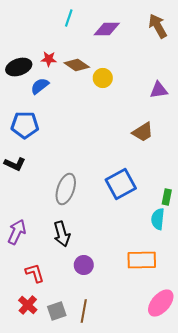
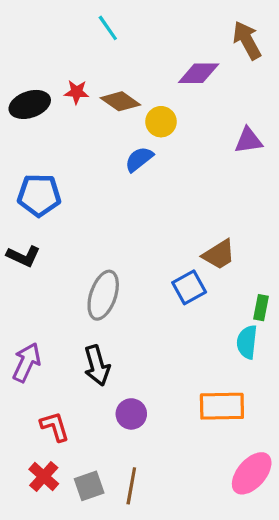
cyan line: (69, 18) -> (108, 28), turned -54
purple diamond: (107, 29) -> (199, 73), moved
blue semicircle: (40, 86) -> (139, 159), moved
brown trapezoid: (143, 132) -> (219, 255), moved
blue square: (121, 184) -> (189, 287), size x0.7

